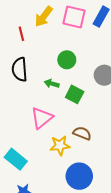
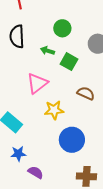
brown semicircle: (82, 133) -> (86, 93), moved

